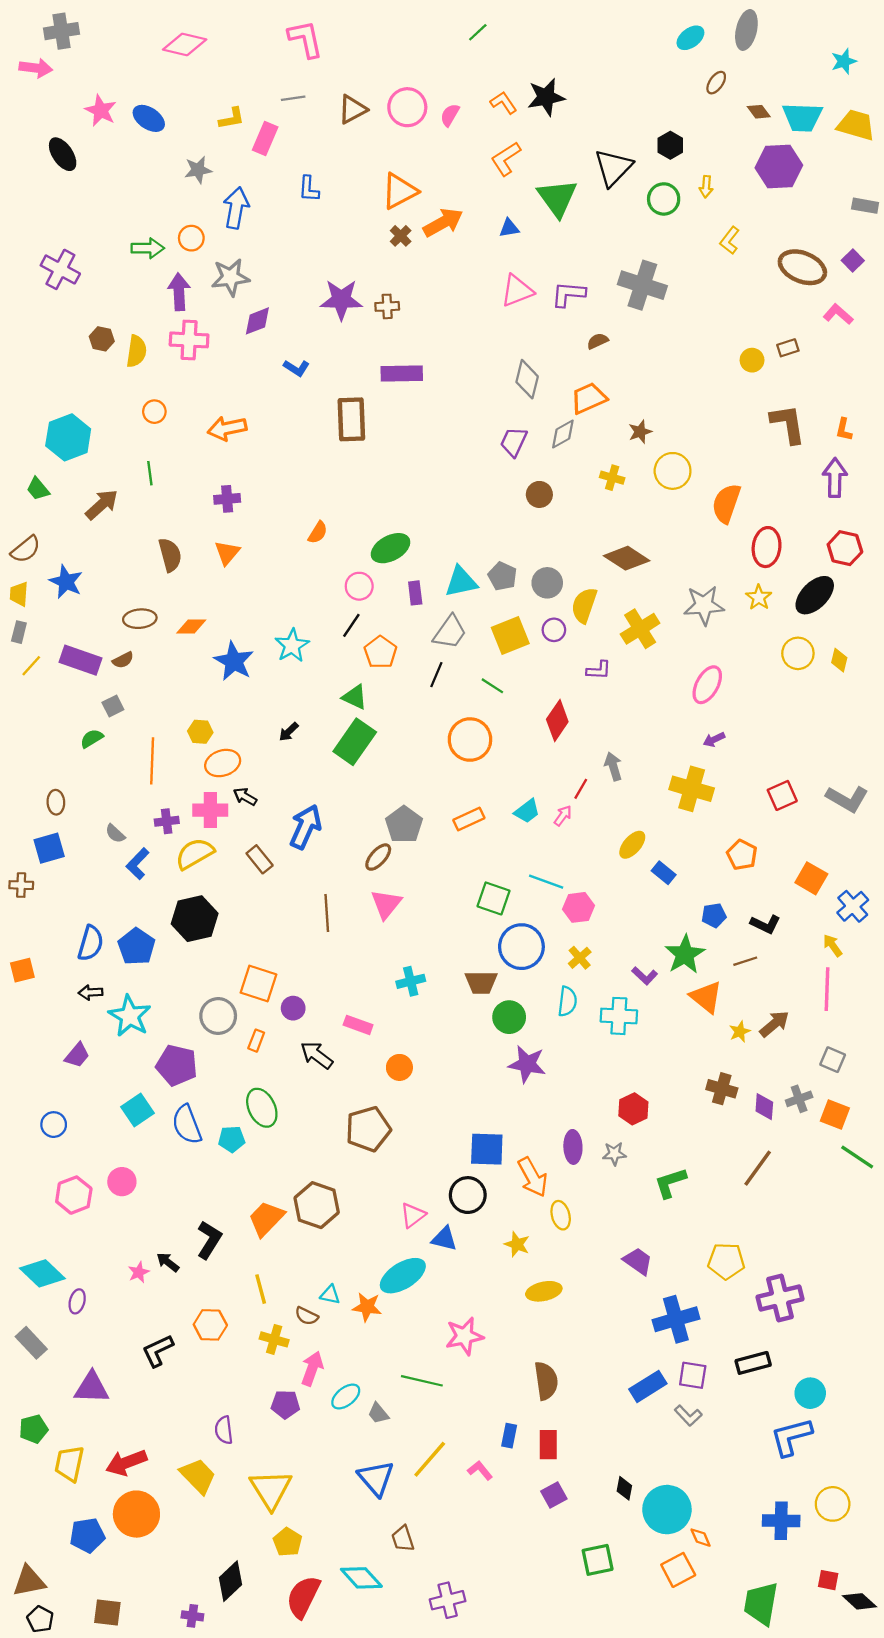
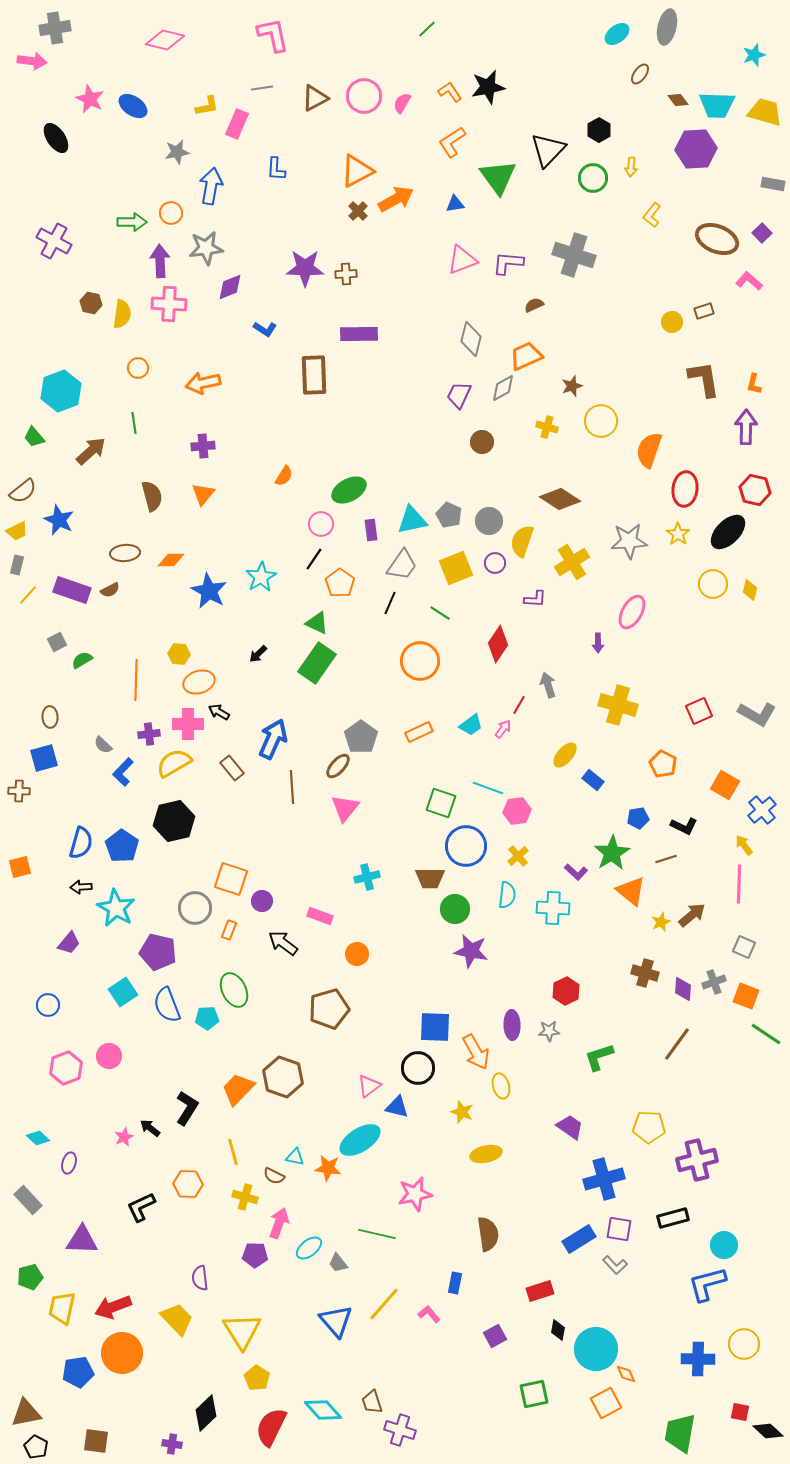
yellow trapezoid: (19, 594) -> (17, 531), turned -120
gray square: (113, 706) -> (57, 642), moved
purple arrow: (714, 740) -> (598, 643), moved, turned -66
brown line: (327, 913) -> (292, 787), moved
cyan diamond: (42, 1273) -> (38, 1138), size x0.6
red rectangle: (548, 1445) -> (540, 1291), moved, turned 72
brown trapezoid: (403, 1539) -> (372, 1402), moved
purple cross: (448, 1600) -> (400, 1430), turned 32

